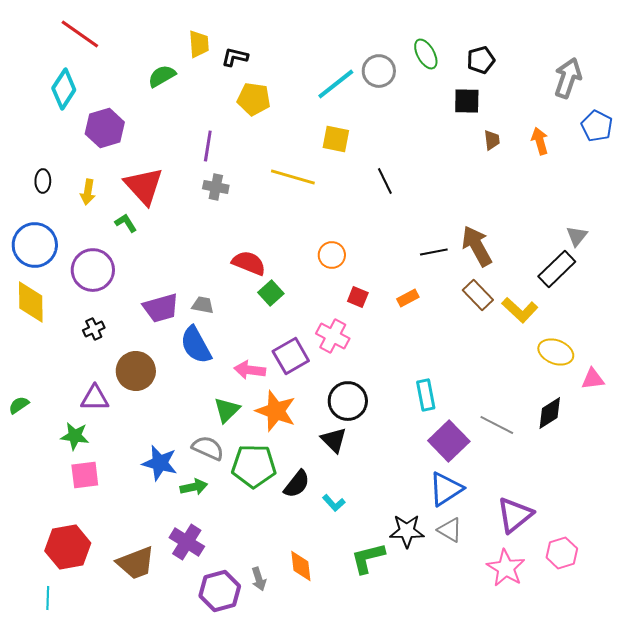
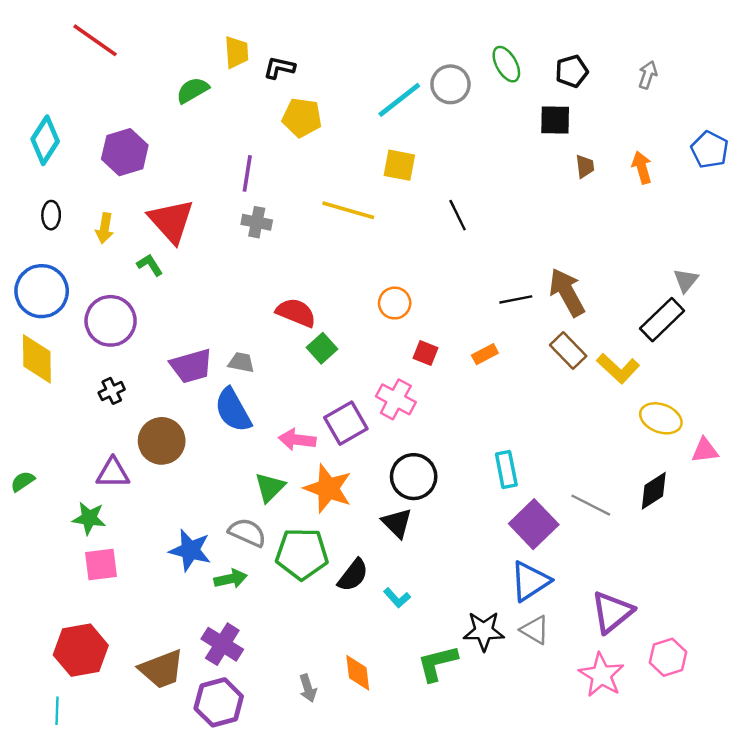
gray arrow: (568, 78) -> (648, 75), moved, size x0.6
cyan diamond: (64, 89) -> (45, 140), moved
purple hexagon: (220, 591) -> (219, 702), moved

